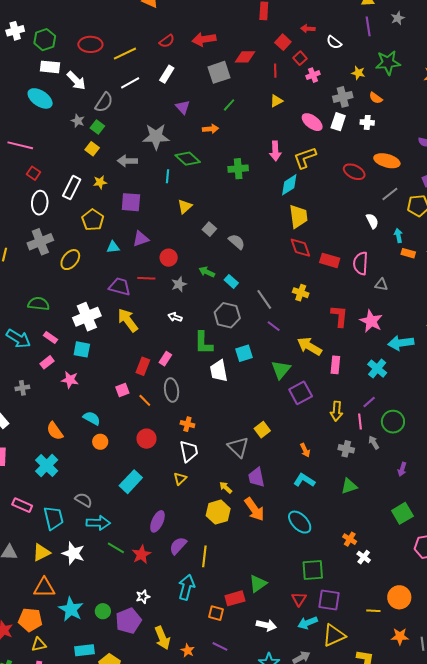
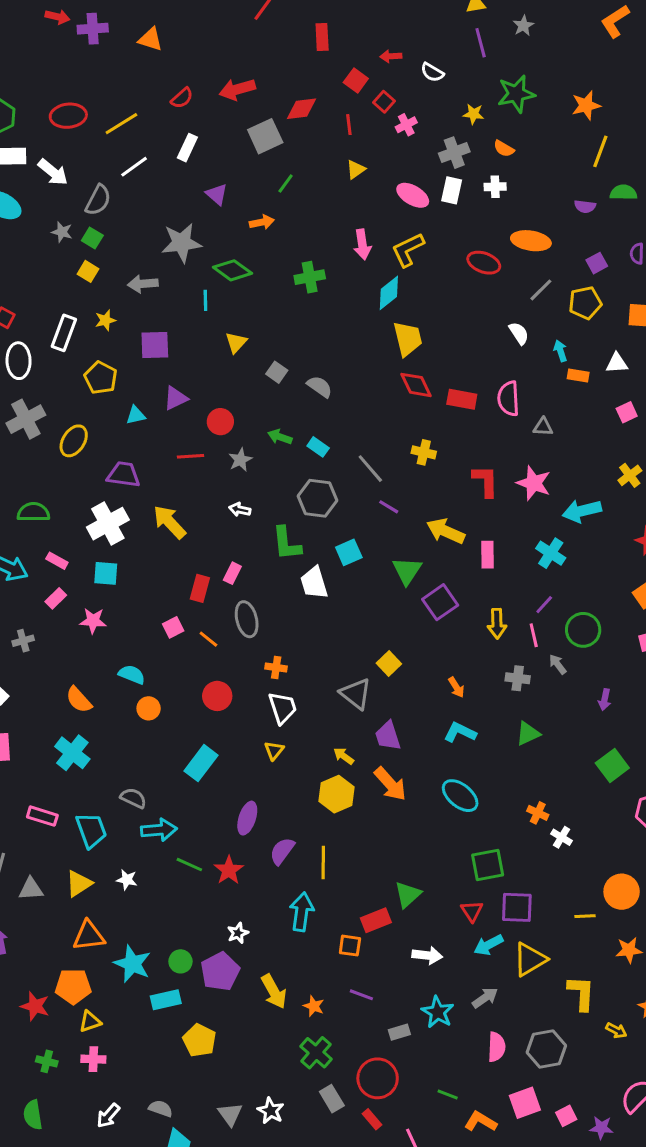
purple trapezoid: (120, 287) -> (124, 475), moved
white star: (73, 553) -> (127, 880), size x0.6
cyan rectangle: (84, 650) -> (166, 1000), moved

